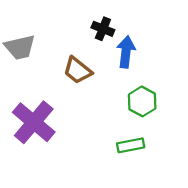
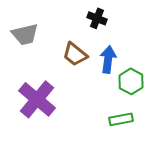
blue arrow: (126, 52) -> (108, 59), moved

